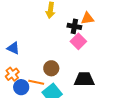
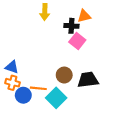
blue triangle: (13, 48) -> (12, 67), moved
brown circle: (51, 68) -> (64, 75), moved
orange cross: (12, 74) -> (12, 83), turned -32

